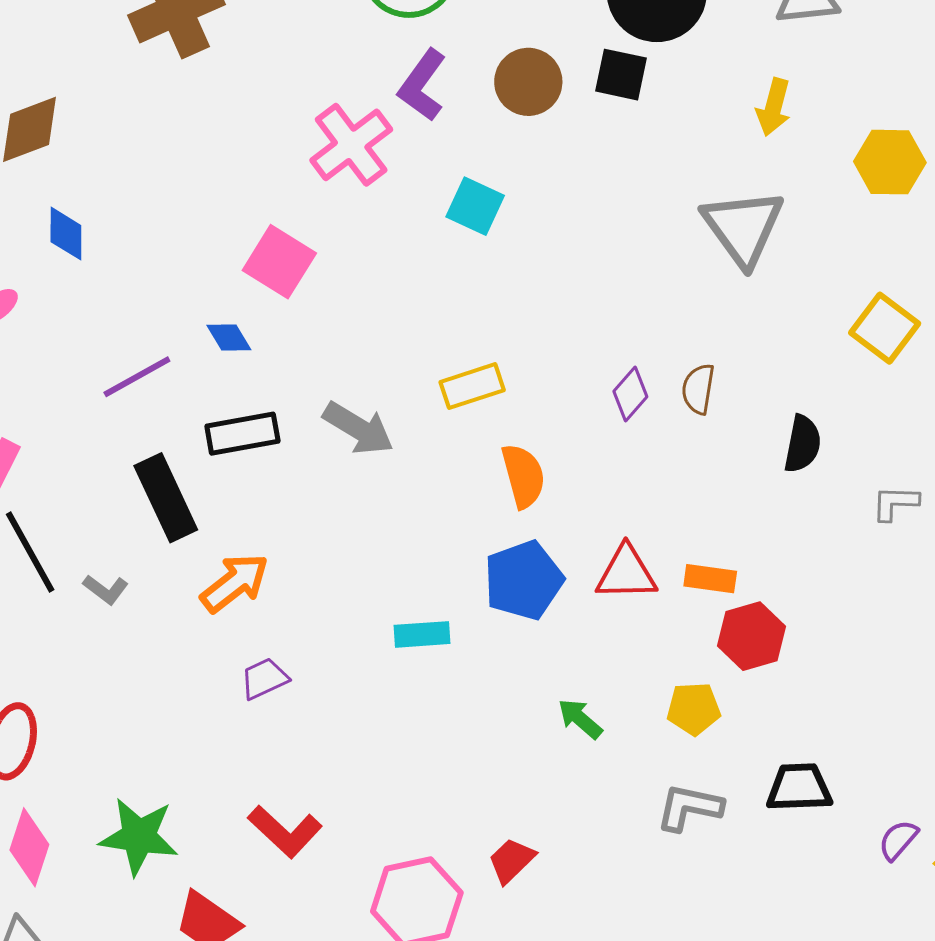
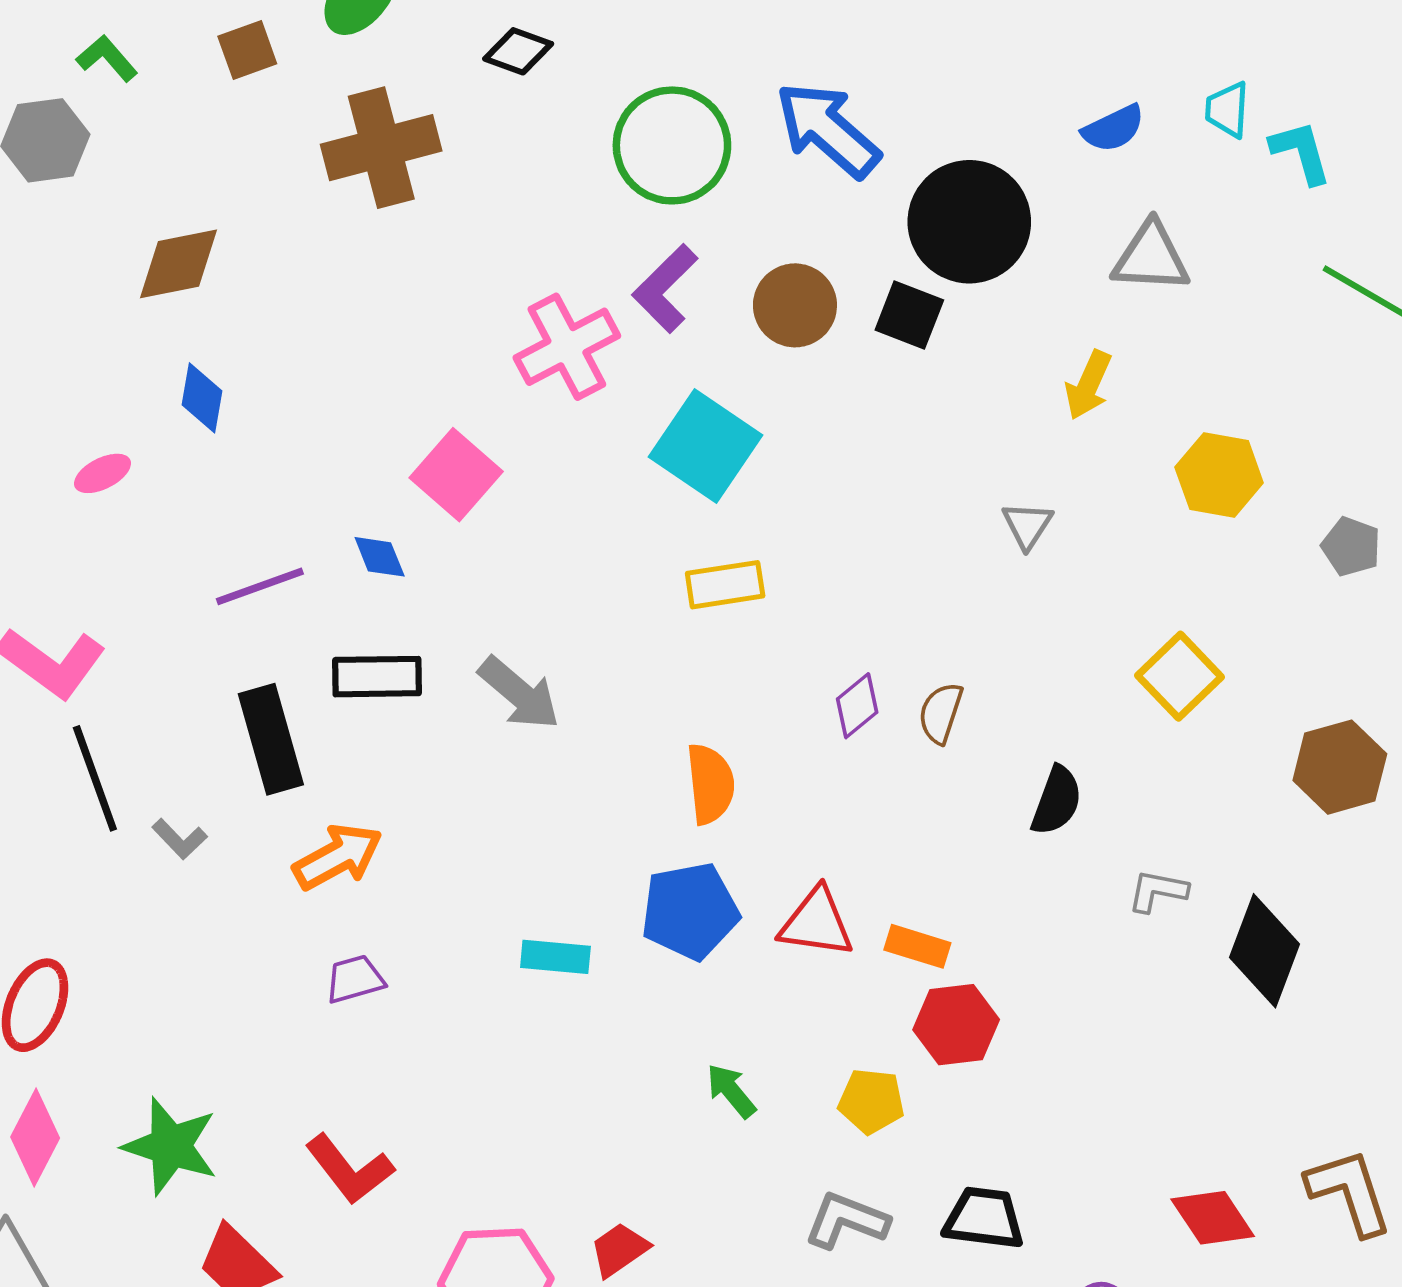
cyan square: (475, 206) -> (706, 446), size x1.5
gray triangle: (743, 227) -> (1027, 525), size x0.5
yellow rectangle: (472, 386) -> (725, 585), moved

